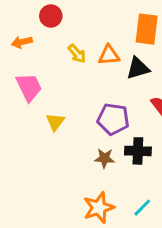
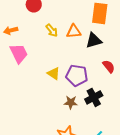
orange arrow: (22, 42) -> (11, 30), moved
yellow triangle: (55, 122) -> (54, 73), moved, turned -32
black cross: (138, 151) -> (94, 97), turned -30

